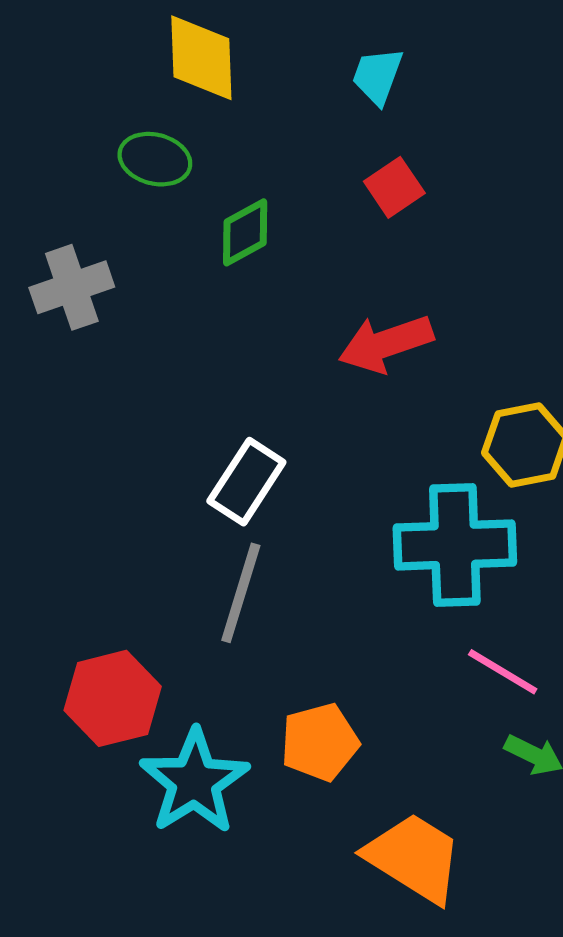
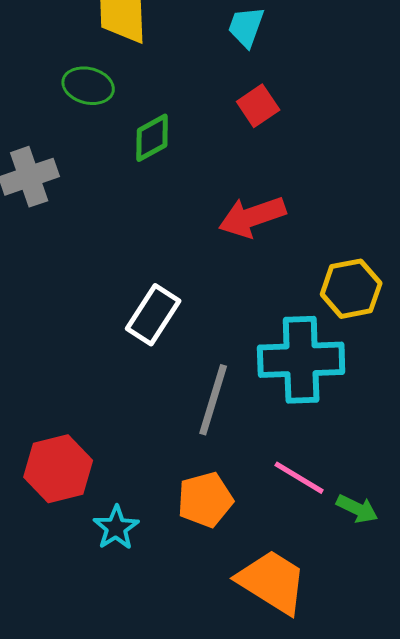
gray line: (241, 593) -> (213, 400), moved
pink line: (503, 672) -> (299, 478), moved
cyan star: (194, 782) -> (116, 528), size x0.6

